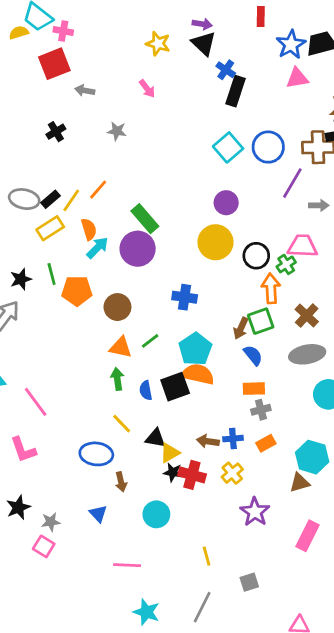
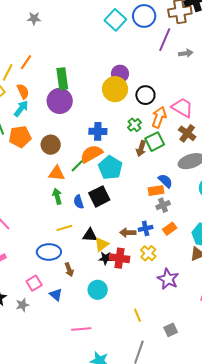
purple circle: (226, 203) -> (120, 74), moved
green rectangle: (145, 219) -> (62, 79), turned 40
pink trapezoid: (303, 246) -> (182, 108), moved, turned 35
cyan arrow: (97, 248) -> (21, 109), moved
green cross: (286, 264) -> (134, 125), moved
orange arrow: (271, 288) -> (159, 117), turned 30
blue semicircle: (253, 355) -> (165, 181), moved
orange semicircle: (198, 374) -> (91, 154), moved, turned -35
yellow line: (122, 424) -> (64, 228), turned -56
pink square: (44, 546) -> (34, 283), moved, turned 35

